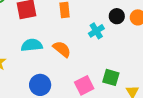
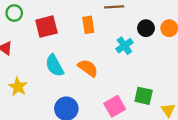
cyan semicircle: (32, 45) -> (55, 66), turned -110

